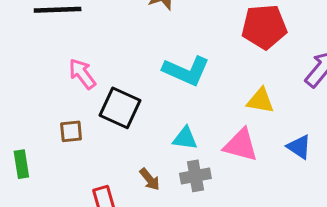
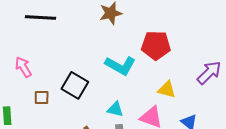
red pentagon: (264, 27) -> (156, 45), moved
pink arrow: (82, 74) -> (23, 67), moved

